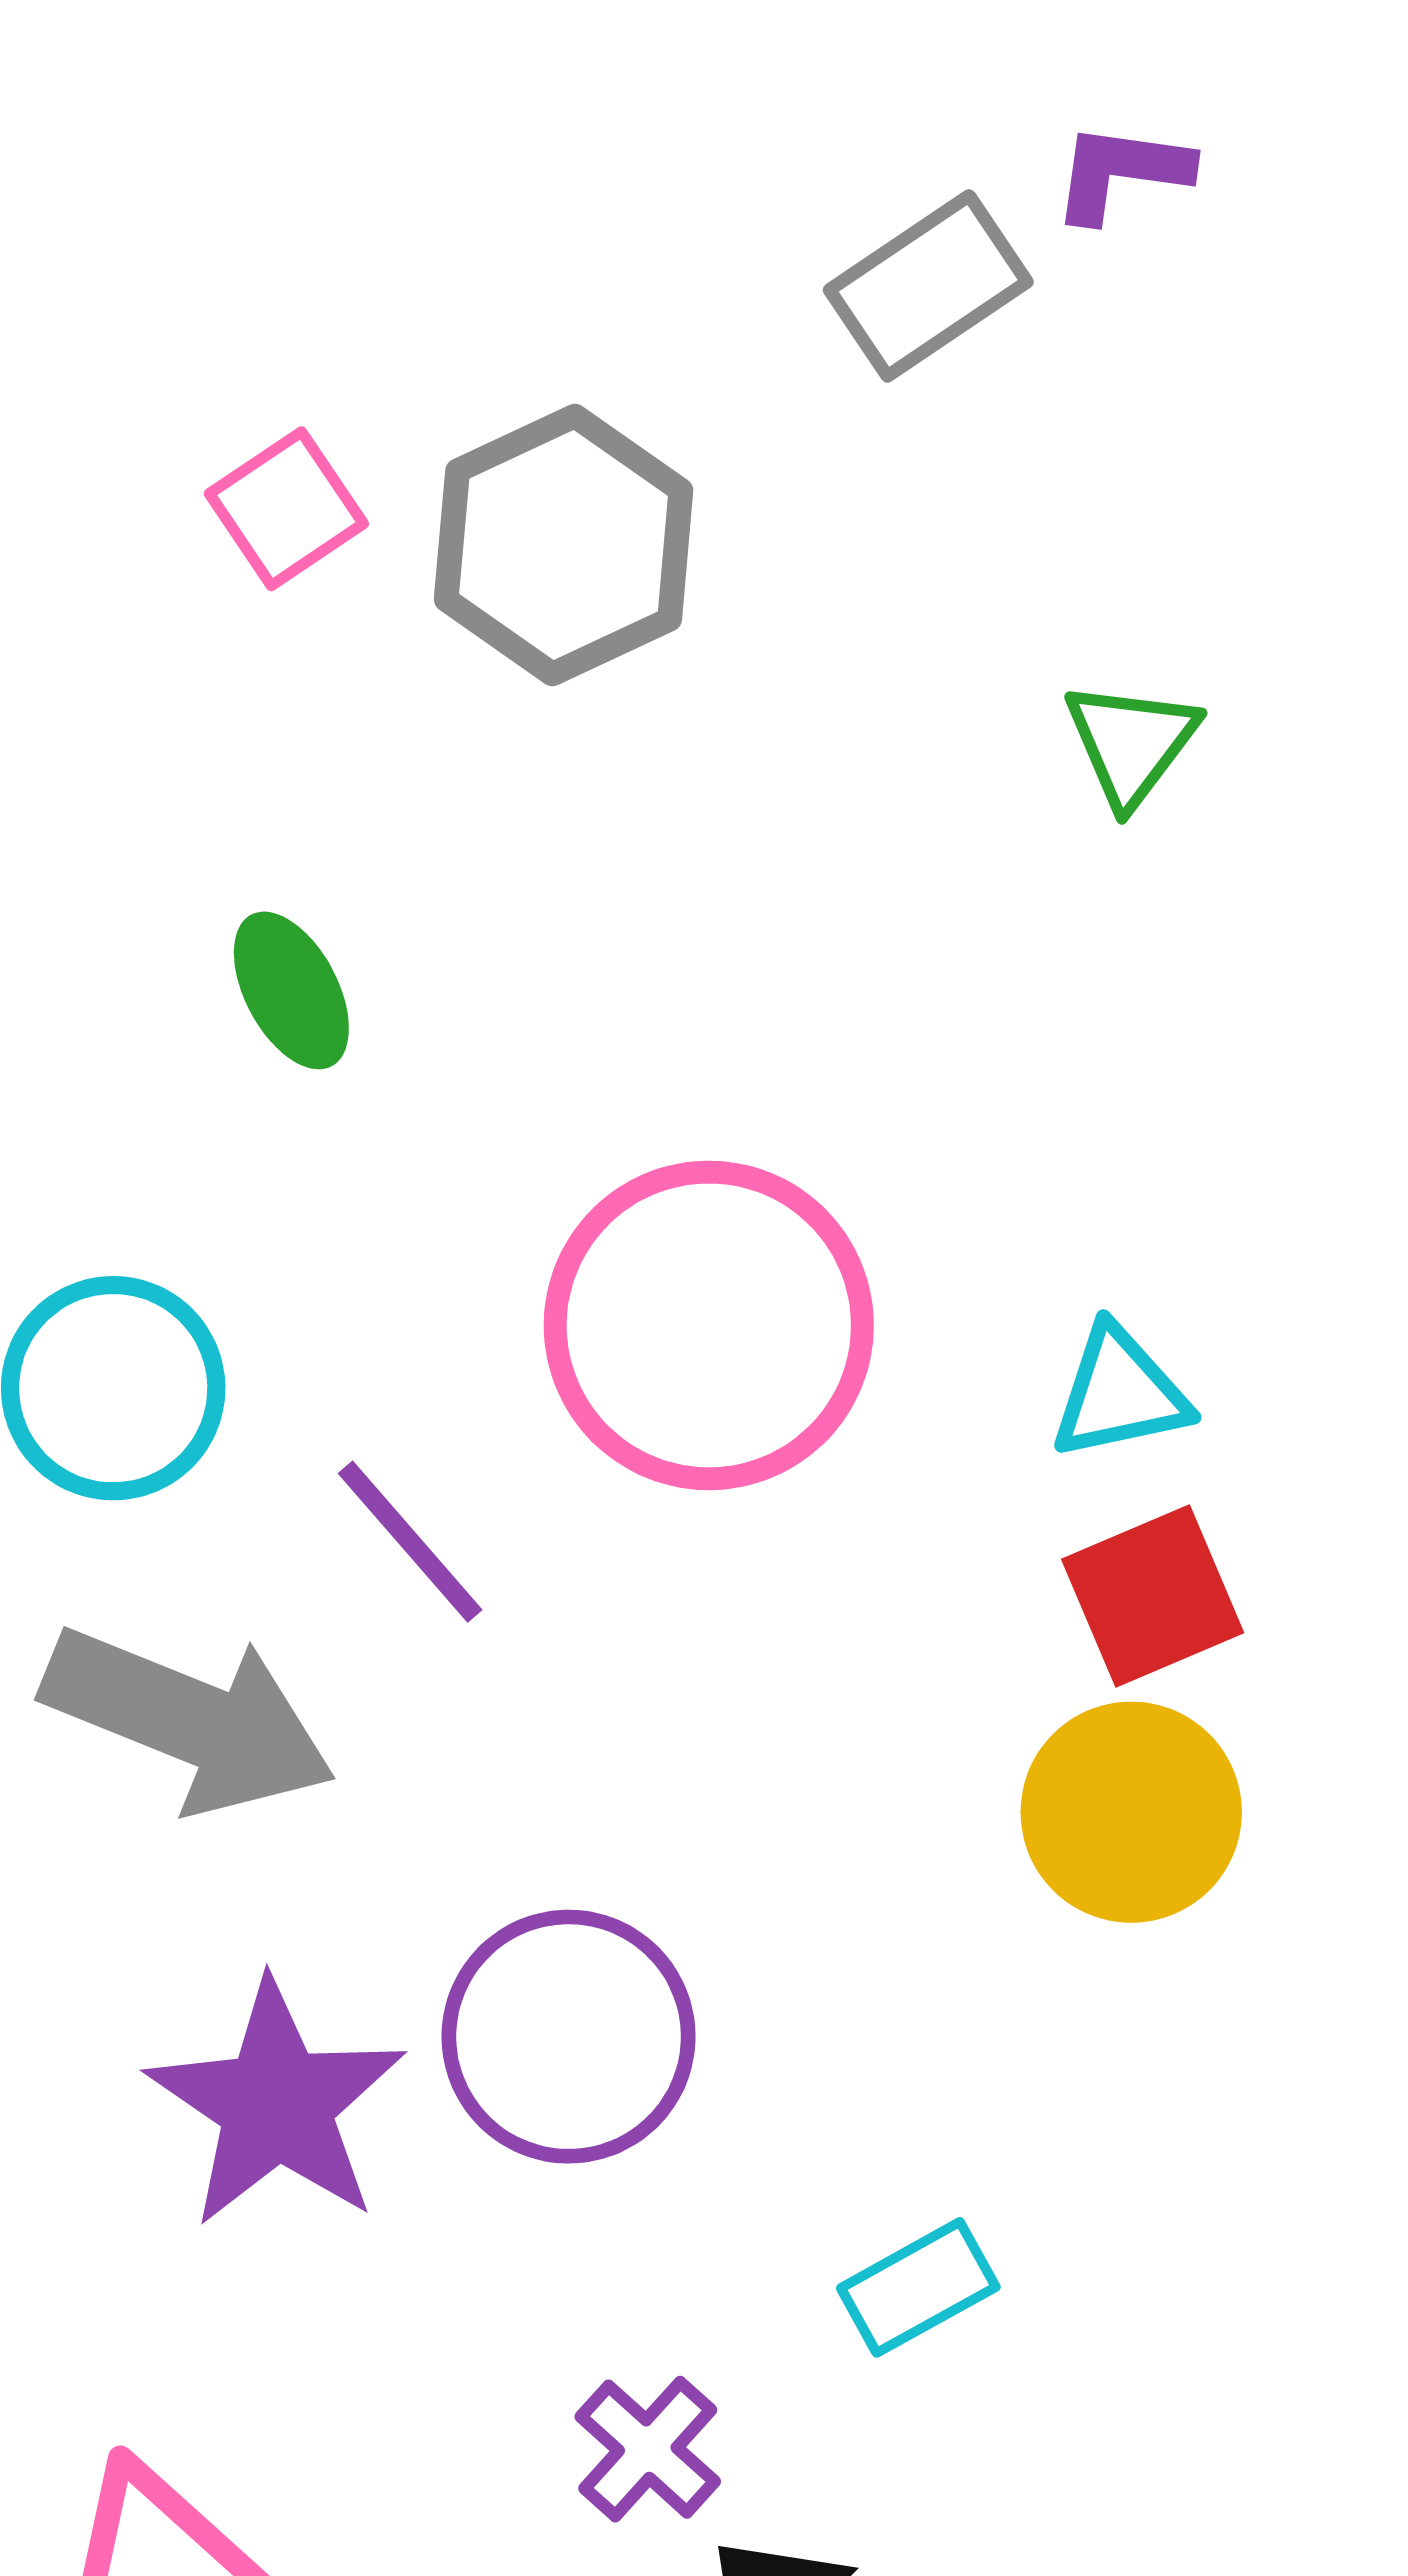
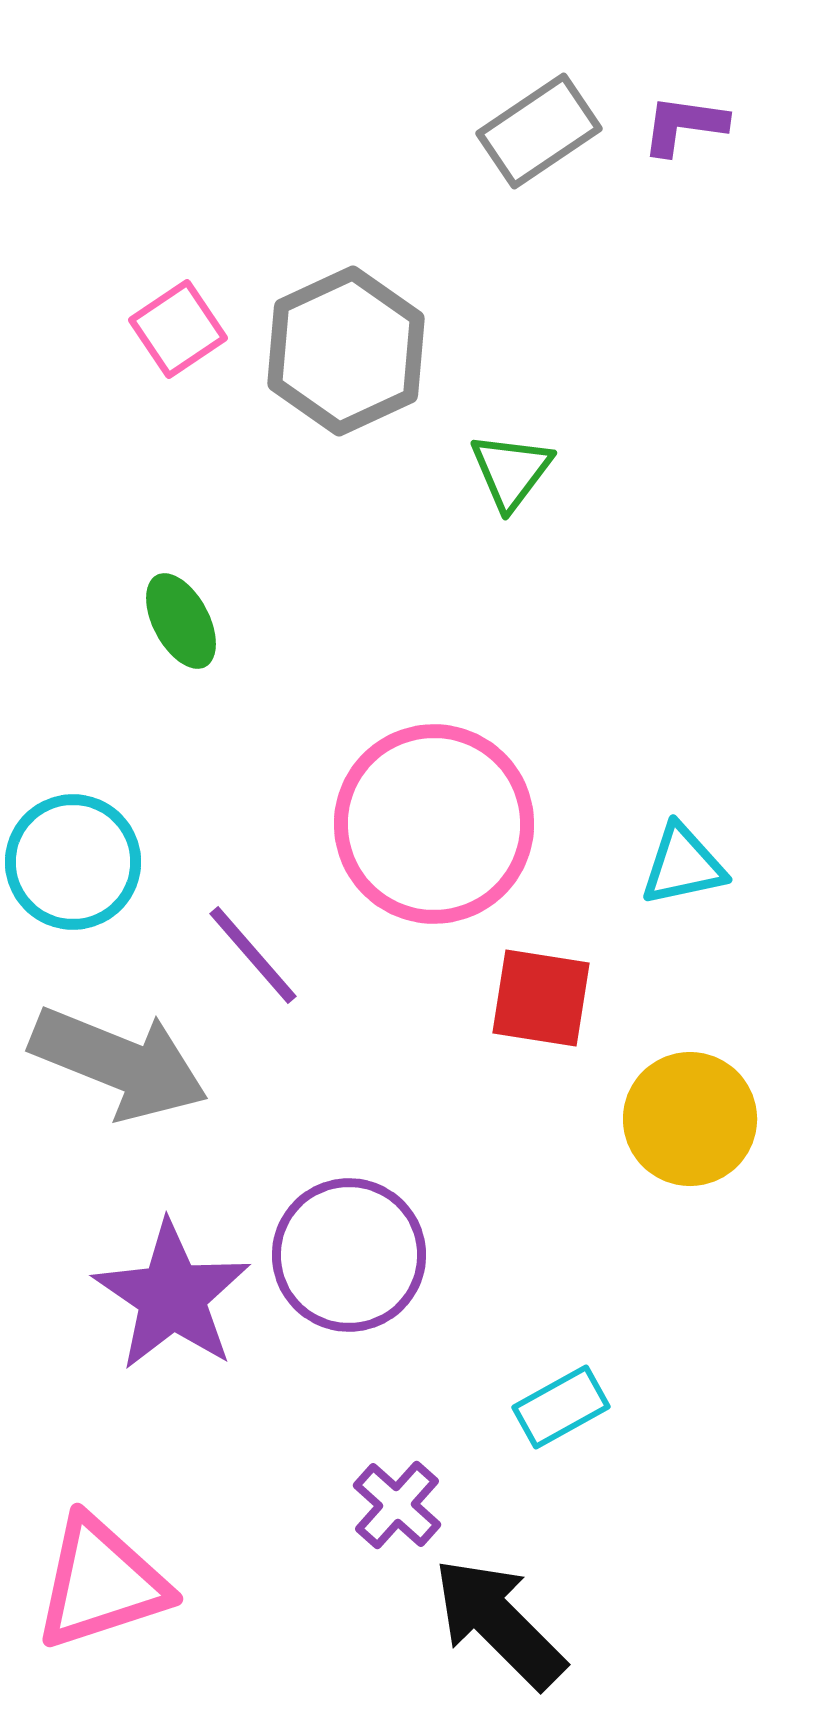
gray rectangle: (928, 286) -> (539, 131), moved
green triangle: (1131, 743) -> (511, 471), moved
red square: (1153, 1596) -> (541, 998), moved, turned 32

